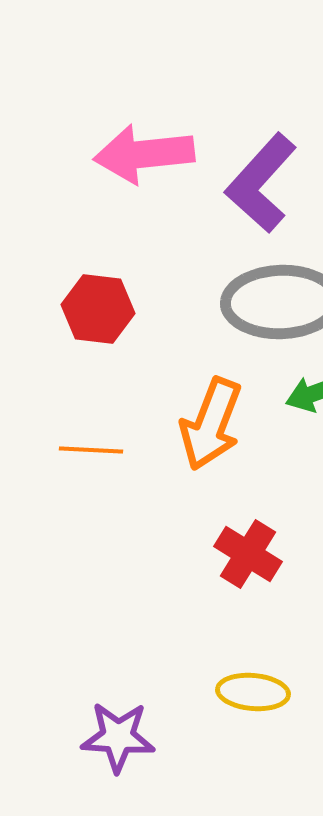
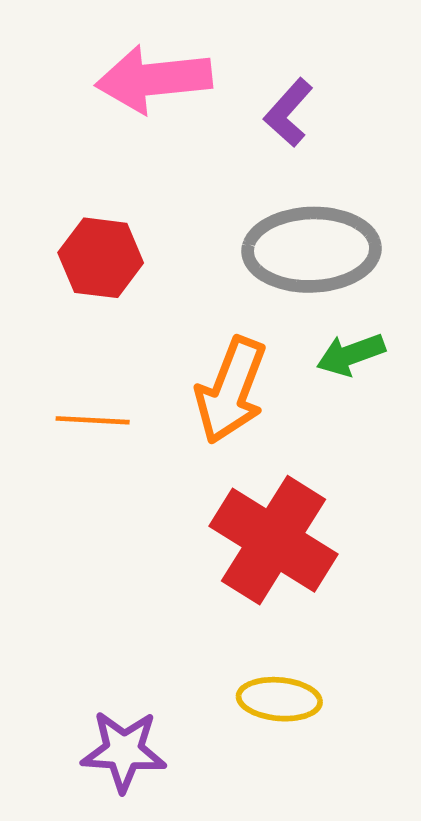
purple L-shape: (261, 183) -> (288, 113), size x0.6
red cross: (248, 554) -> (274, 540), size x1.6

